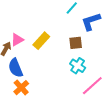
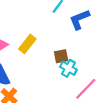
brown square: (76, 43) -> (61, 56), moved

